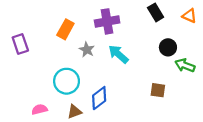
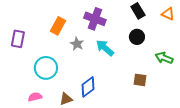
purple cross: (107, 21) -> (95, 19), turned 30
purple rectangle: (20, 44) -> (18, 39), turned 30
black circle: (168, 47) -> (137, 37), moved
cyan circle: (67, 81) -> (46, 68), moved

